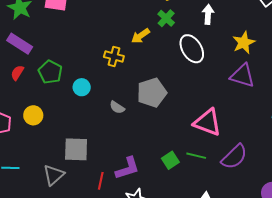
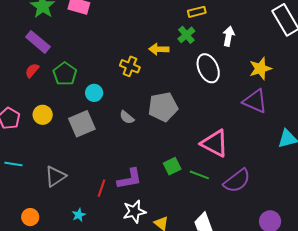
yellow arrow: (140, 36) -> (159, 49), turned 30
gray square: (76, 149) -> (82, 124), moved, turned -32
green square: (170, 160) -> (172, 166), moved

